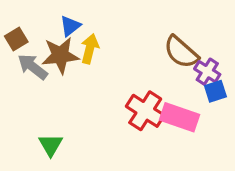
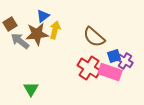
brown semicircle: (181, 52) -> (94, 37), moved
purple cross: (207, 72) -> (125, 61), moved
blue square: (215, 91) -> (114, 56), moved

